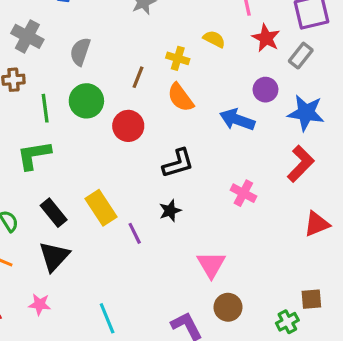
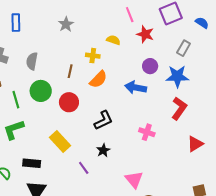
gray rectangle: (301, 56) -> (184, 48), moved
orange semicircle: (181, 97) -> (98, 79), turned -90
yellow rectangle: (101, 208) -> (60, 141), moved
black rectangle: (54, 213) -> (32, 163), turned -36

